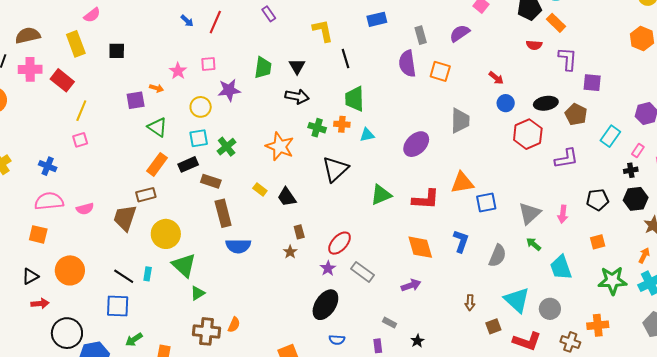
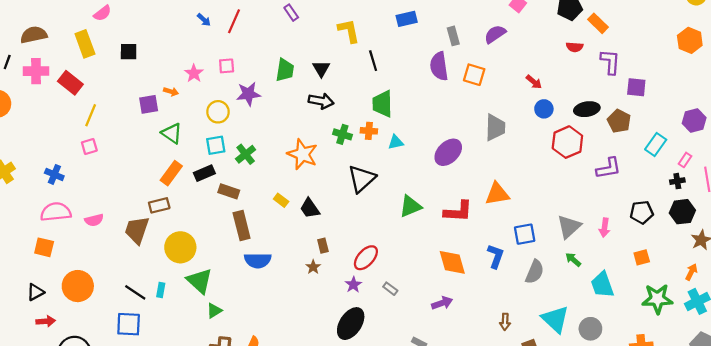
blue square: (486, 203) -> (525, 234), moved
gray rectangle: (362, 272) -> (390, 289), size x0.6

